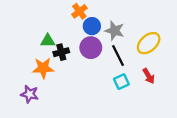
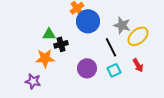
blue circle: (92, 26) -> (88, 21), size x1.5
gray star: (115, 31) -> (122, 25), moved
purple circle: (91, 48) -> (87, 68), moved

